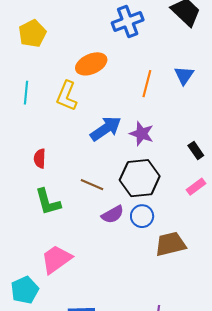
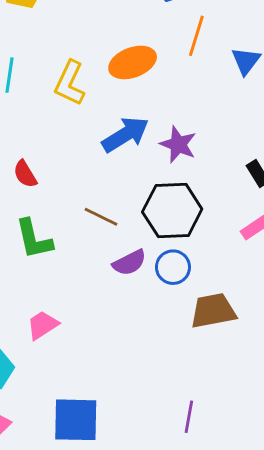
orange ellipse: (91, 64) -> (133, 62), moved
orange line: (147, 84) -> (196, 36), moved
red semicircle: (40, 158) -> (25, 174), turned -36
pink trapezoid: (56, 259) -> (43, 325), size x0.7

